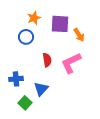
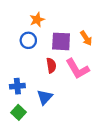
purple square: (60, 24) -> (61, 41), moved
pink L-shape: (71, 63) -> (77, 69), turned -95
green square: (25, 103) -> (19, 112), moved

